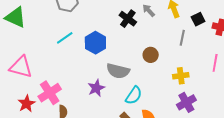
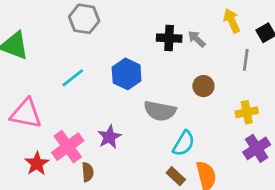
gray arrow: (149, 11) -> (197, 39), moved
black cross: (128, 19) -> (169, 38), turned -30
cyan line: (65, 38) -> (73, 78), moved
purple star: (96, 88) -> (109, 137), moved

